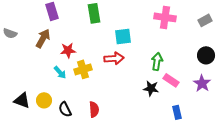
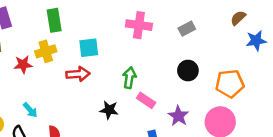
yellow cross: (83, 69) -> (46, 51), moved
cyan arrow: (60, 72) -> (30, 110), moved
purple star: (202, 83) -> (178, 116), moved
black star: (151, 88) -> (109, 110), moved

